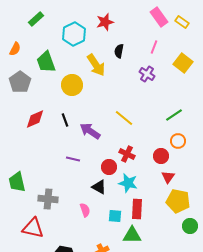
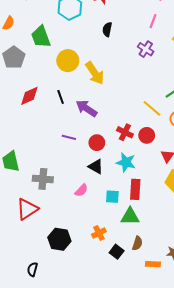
black semicircle: (119, 51) -> (107, 29), moved
yellow arrow: (96, 65) -> (95, 73), moved
yellow line: (124, 118) -> (152, 108), moved
red circle: (161, 156) -> (147, 135), moved
red circle: (109, 167) -> (97, 143), moved
pink semicircle: (85, 210) -> (81, 190), turned 64
red triangle: (33, 228) -> (27, 209), turned -45

